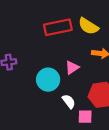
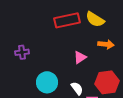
cyan circle: (48, 80) -> (47, 82), moved

